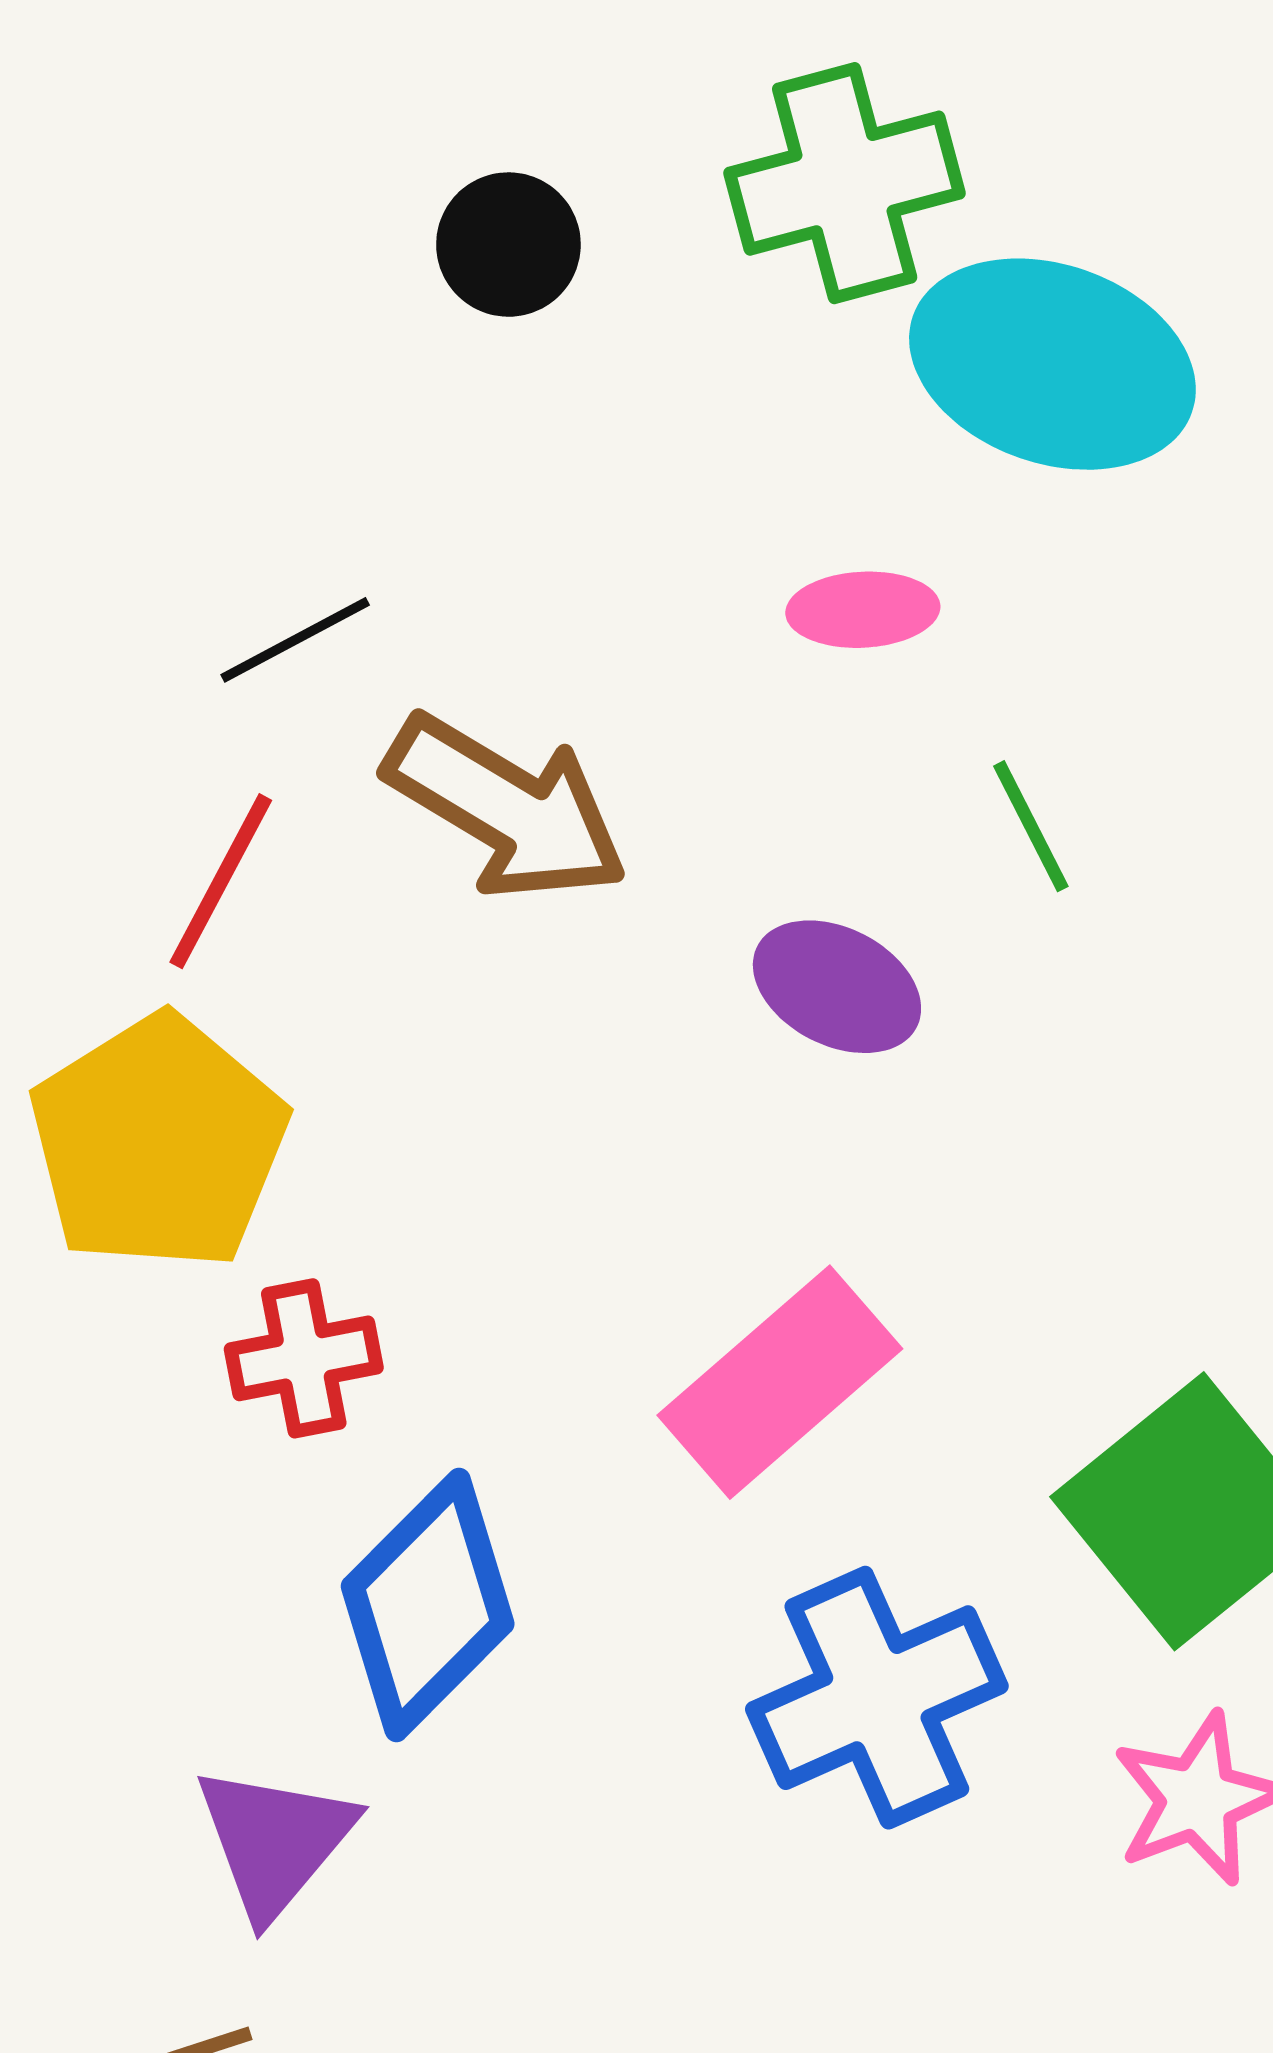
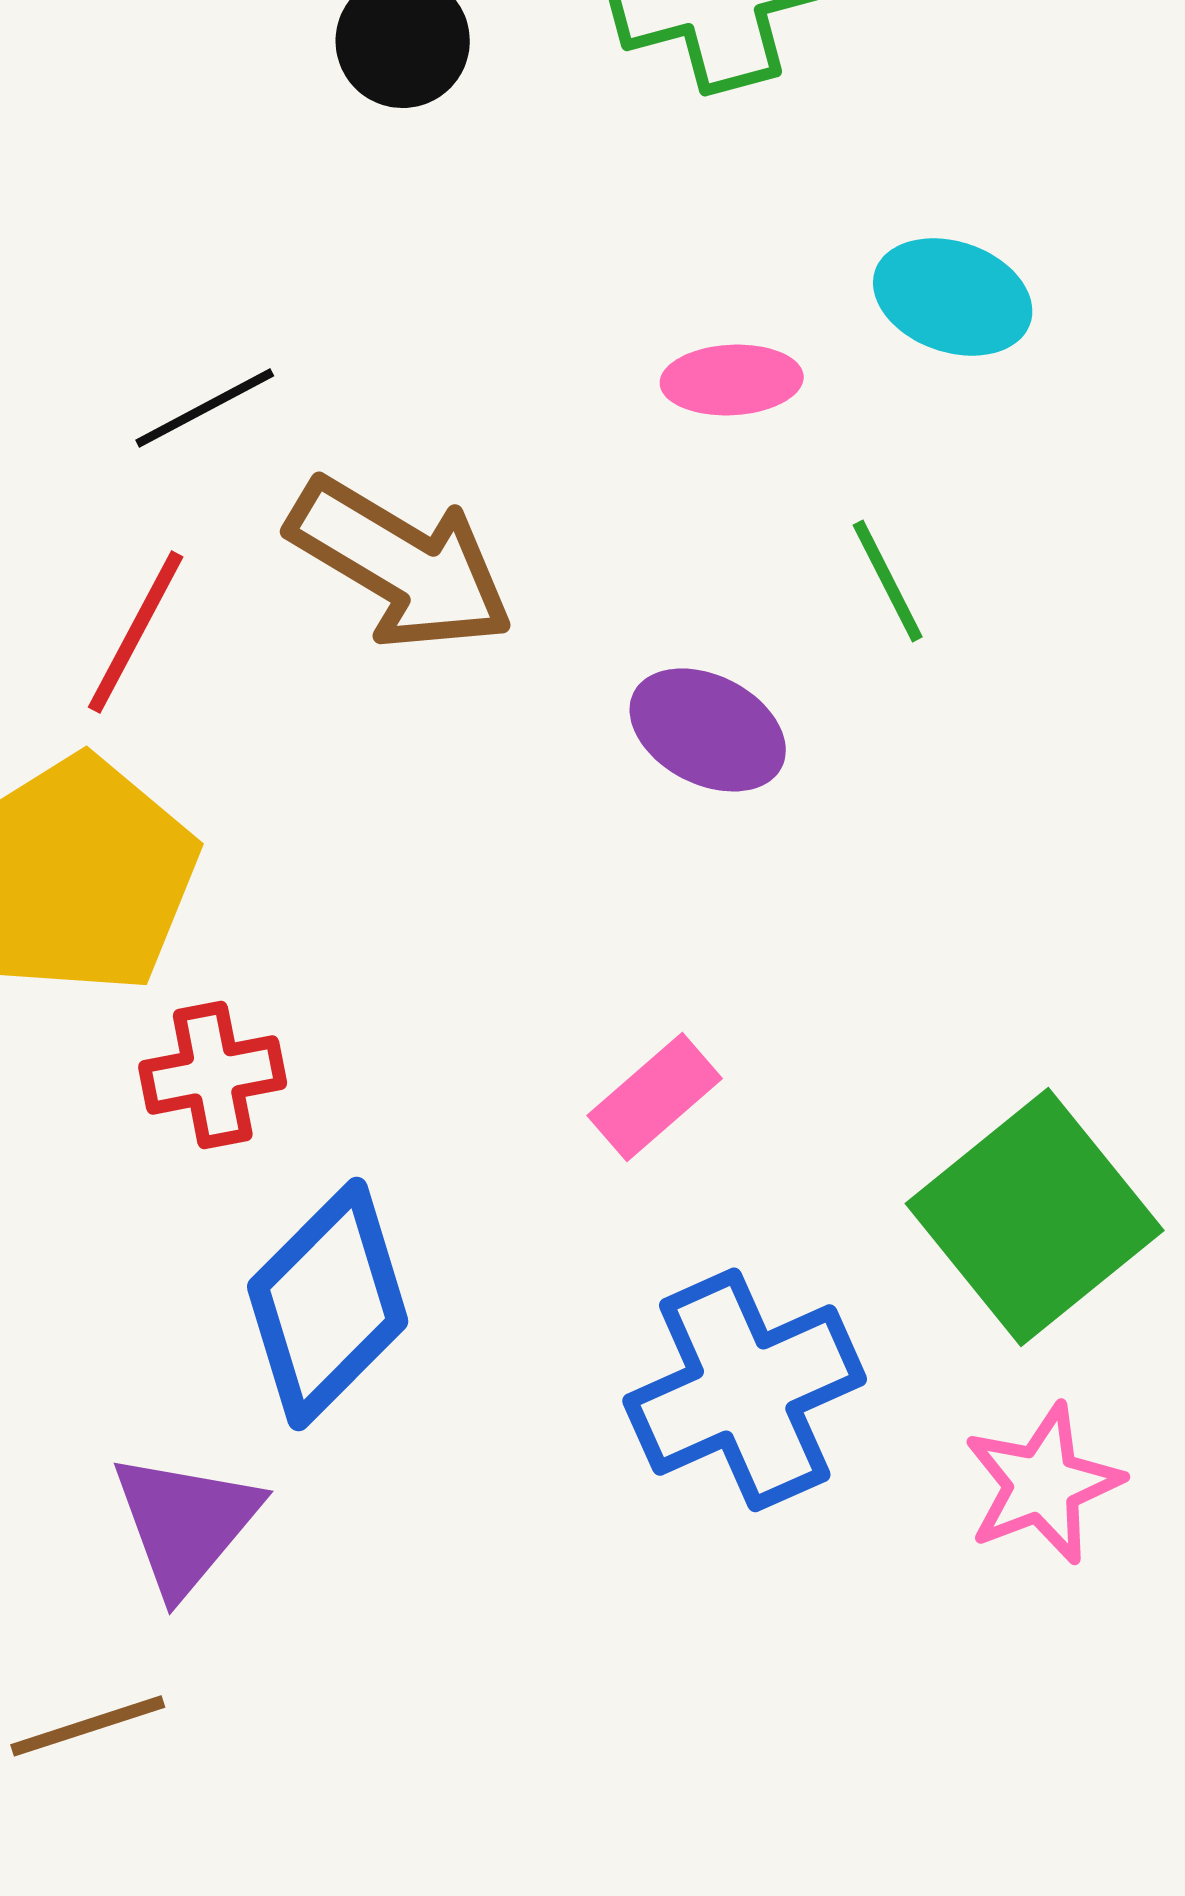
cyan ellipse: (1052, 364) -> (953, 297), moved, size x0.6
pink rectangle: (780, 1382) -> (655, 1097), size x0.6

